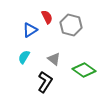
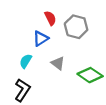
blue triangle: (30, 30) -> (41, 39), moved
black L-shape: (45, 82) -> (22, 90), moved

